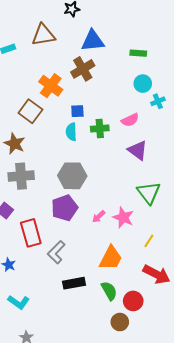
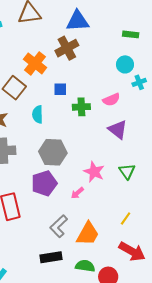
green rectangle: (138, 53) -> (131, 34), moved
cyan semicircle: (71, 132) -> (38, 114), moved
green triangle: (149, 193) -> (127, 171), size x0.7
pink star: (123, 217) -> (94, 172), moved
gray L-shape: (56, 252) -> (59, 226), moved
green semicircle: (109, 291) -> (85, 266), turned -54

